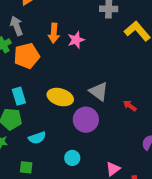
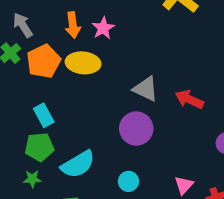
yellow ellipse: (60, 97) -> (83, 63), moved
red arrow: (130, 106) -> (189, 99), size x1.5
cyan semicircle: (37, 138) -> (78, 164), size x1.5

